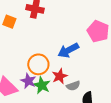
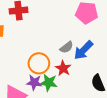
blue arrow: (68, 50) -> (83, 50), moved
gray semicircle: (73, 86) -> (67, 47), moved

